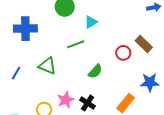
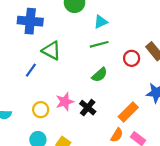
green line: (76, 44) -> (99, 44), moved
green triangle: (47, 66) -> (51, 51), moved
blue line: (16, 73) -> (31, 70), moved

